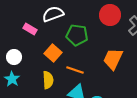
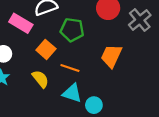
pink rectangle: (30, 29) -> (21, 23), size x1.5
yellow semicircle: (48, 80) -> (40, 79), turned -36

